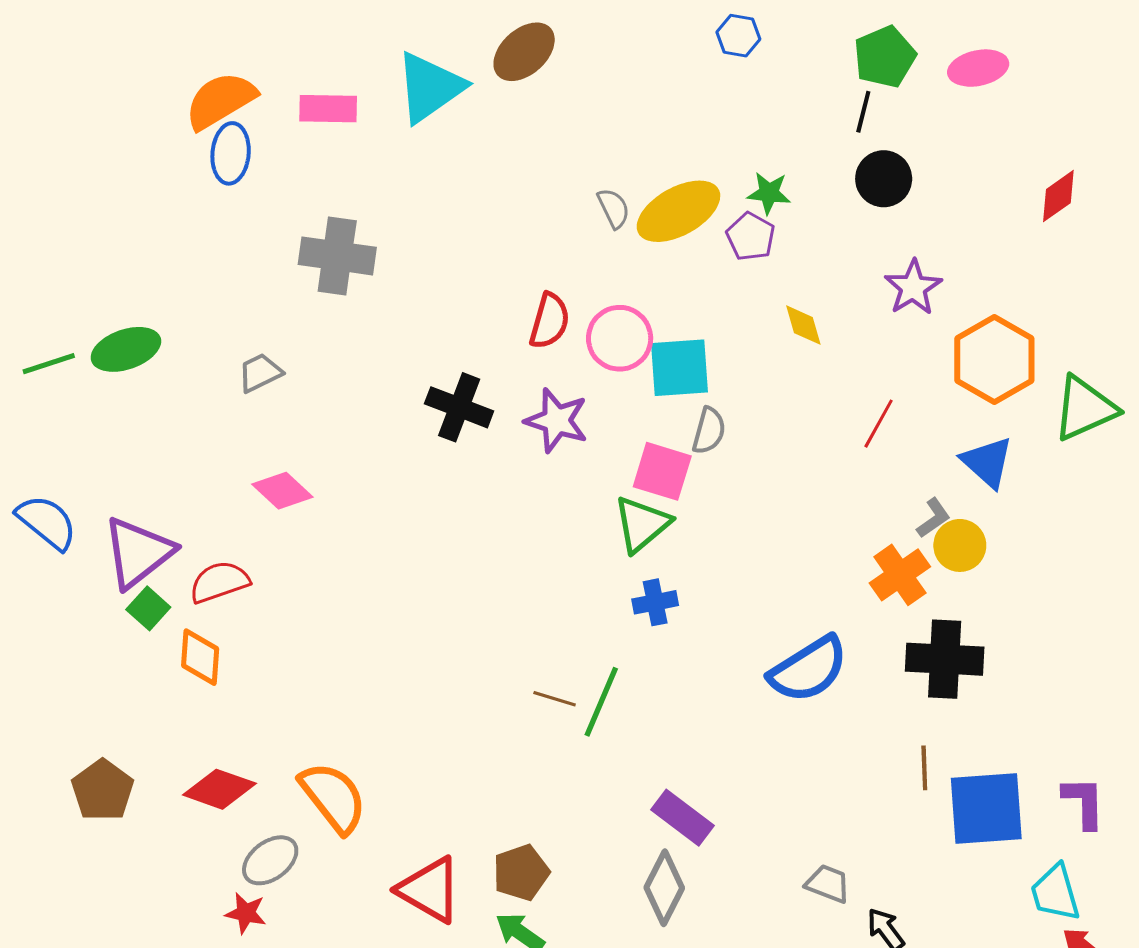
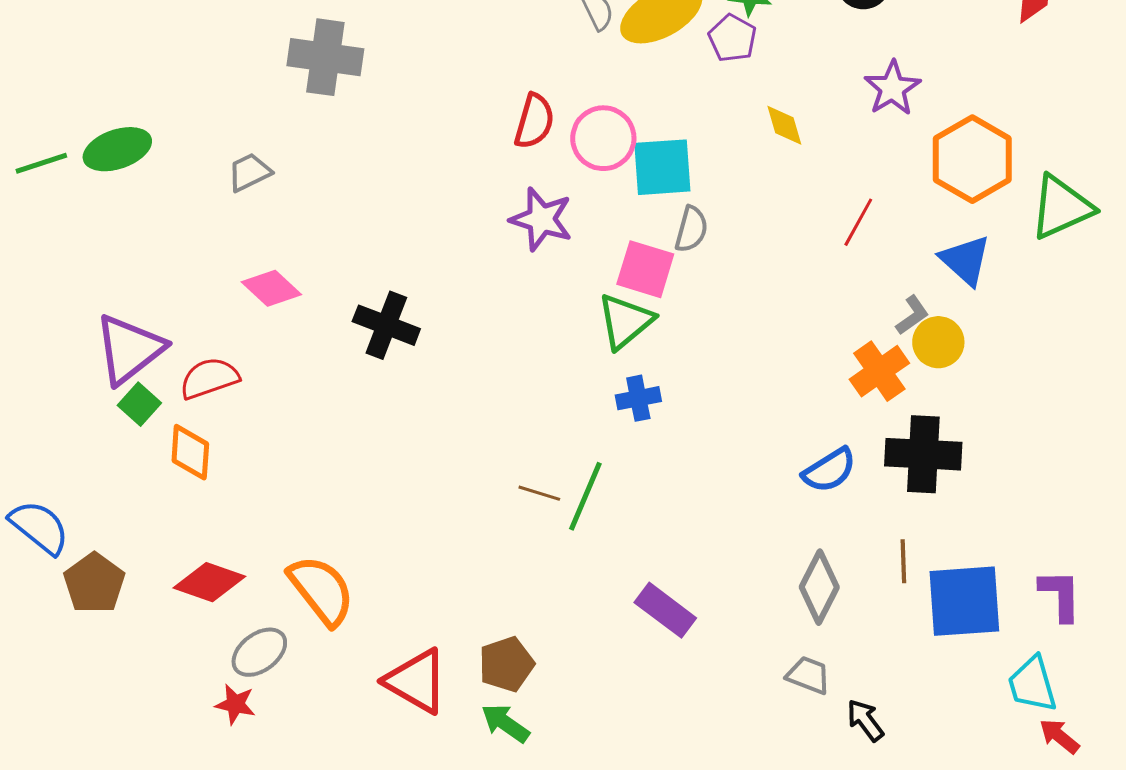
black cross: (459, 407) -> (386, 325), moved
blue semicircle: (47, 522) -> (39, 527), moved
blue semicircle: (808, 669) -> (829, 470), moved, size x0.7
gray diamond: (664, 888) -> (819, 587), moved

